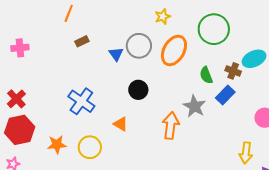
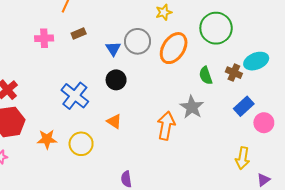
pink cross: (20, 48) -> (44, 38), moved
black circle: (138, 90) -> (116, 80), moved
blue rectangle: (225, 95) -> (244, 106), moved

